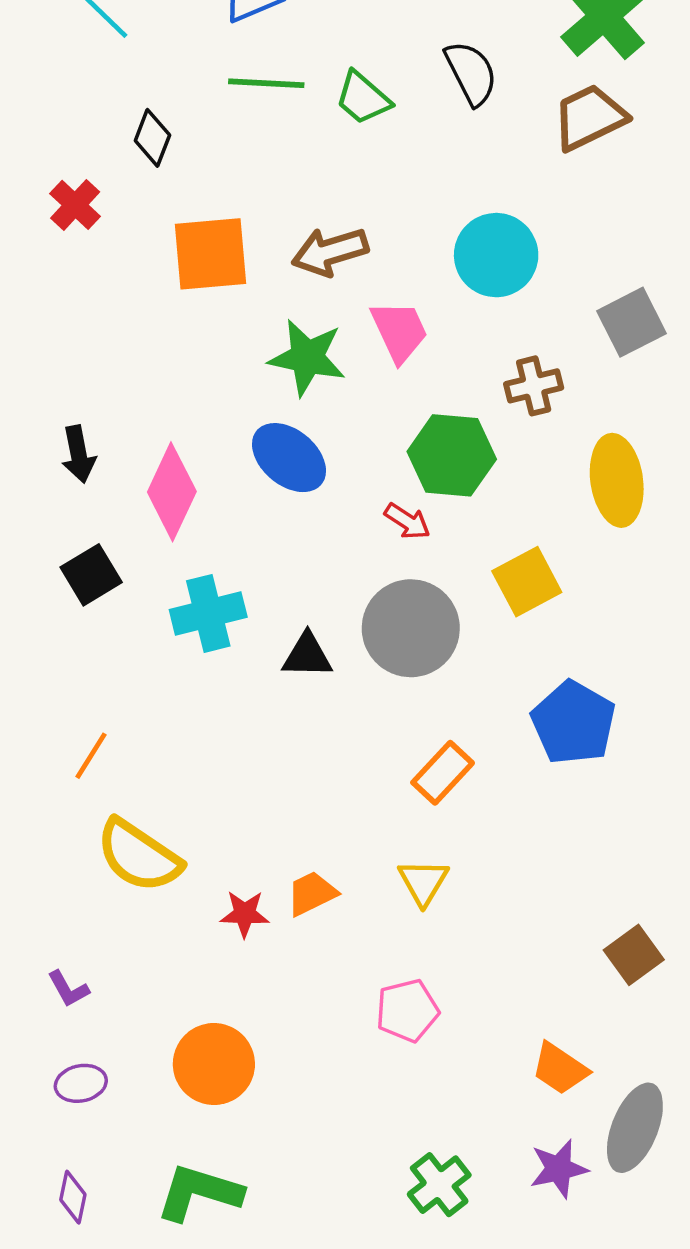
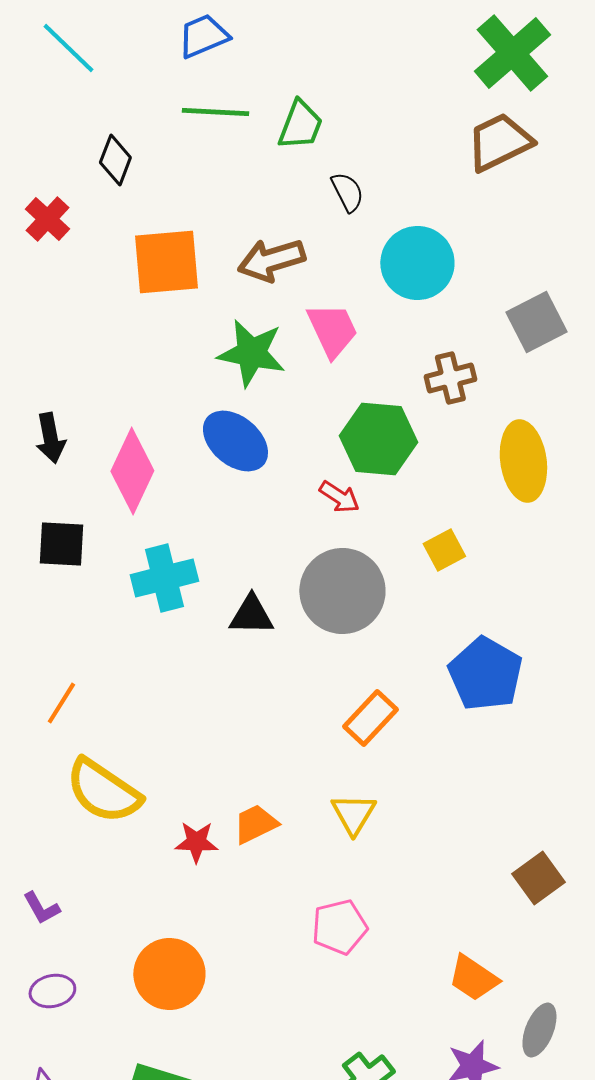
black semicircle: (471, 73) -> (347, 192), moved, size x0.7
green trapezoid: (363, 98) -> (300, 125), turned -110
black square: (91, 575) -> (61, 544), turned 34
yellow square: (527, 582) -> (444, 550), size x0.7
gray ellipse: (635, 1128) -> (539, 1030), size x0.7

